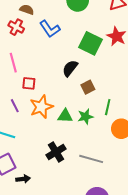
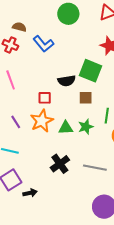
green square: (90, 43) -> (91, 71), moved
black semicircle: (70, 68) -> (67, 81), turned -132
red square: (29, 83) -> (45, 98), moved
brown square: (88, 87) -> (86, 98), turned 32

